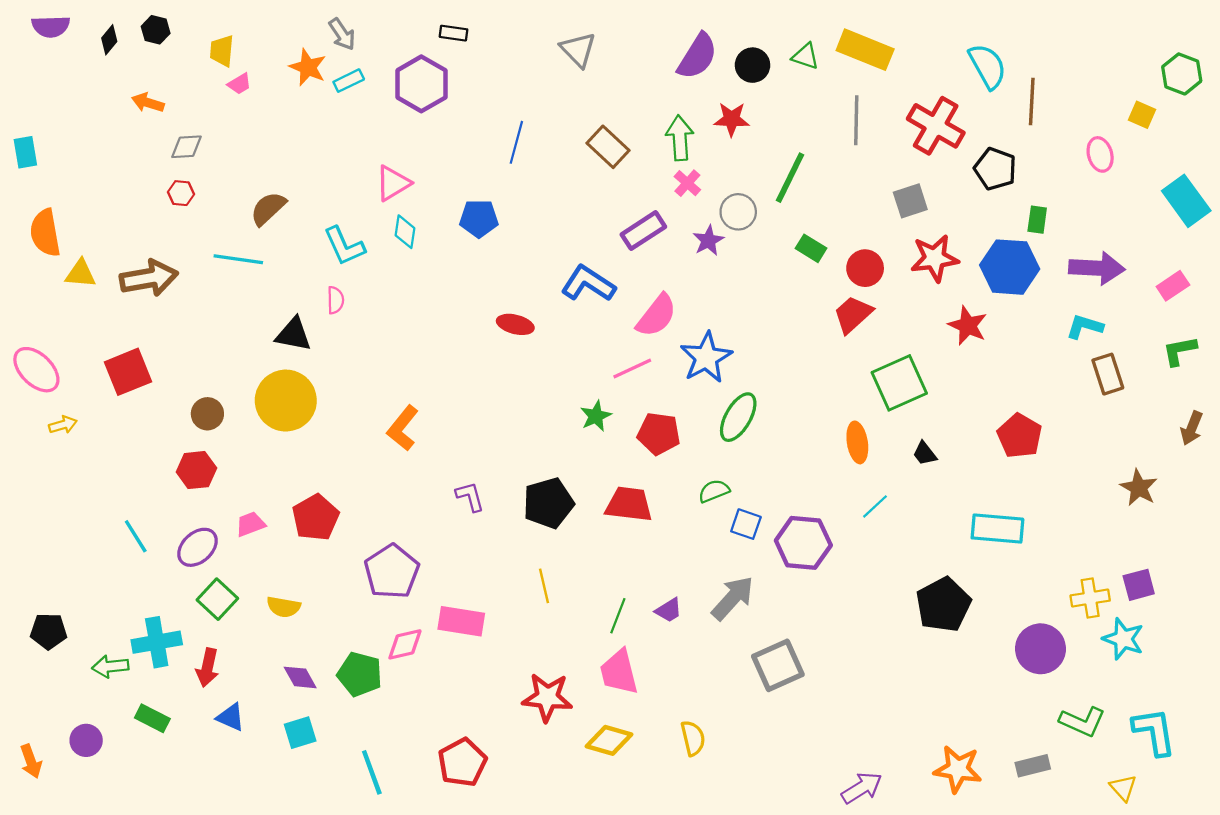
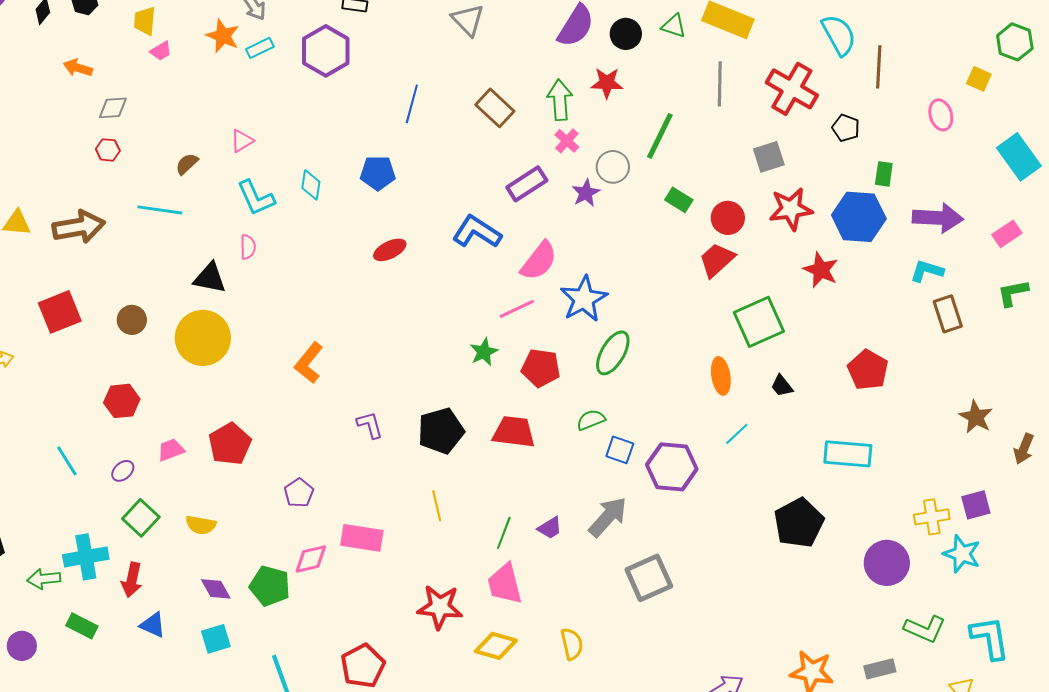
black pentagon: (995, 169) -> (846, 128), size x0.7
pink triangle: (393, 183) -> (242, 141), moved, size x0.7
brown semicircle: (268, 209) -> (187, 164), size x0.7
red ellipse: (515, 324) -> (390, 250), moved, turned -40
brown circle: (207, 414) -> (132, 320), moved
brown arrow: (1192, 428) -> (1024, 449), moved
purple ellipse: (198, 547) -> (123, 471), size x0.6
purple pentagon: (392, 572) -> (299, 493), size x0.6

